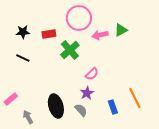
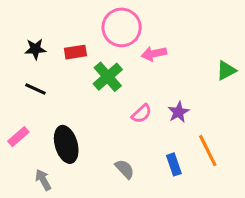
green triangle: (121, 30) -> (226, 71), moved
purple star: (87, 93) -> (179, 112), moved
pink rectangle: (11, 99) -> (18, 137), moved
black ellipse: (56, 106) -> (66, 144), moved

